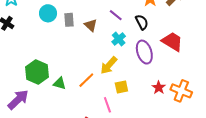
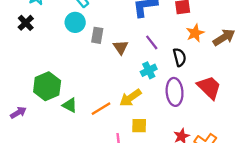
purple arrow: (18, 100) -> (18, 113), size x0.6

